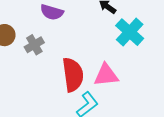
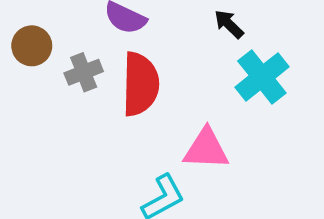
red semicircle: (73, 75) -> (140, 84), moved

